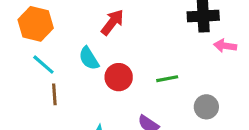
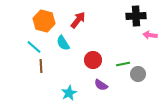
orange hexagon: (36, 24) -> (44, 21), moved
red circle: (119, 77) -> (93, 60), moved
green line: (167, 79) -> (123, 64), moved

